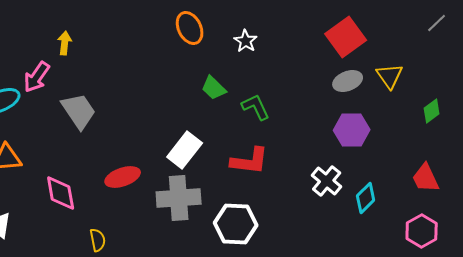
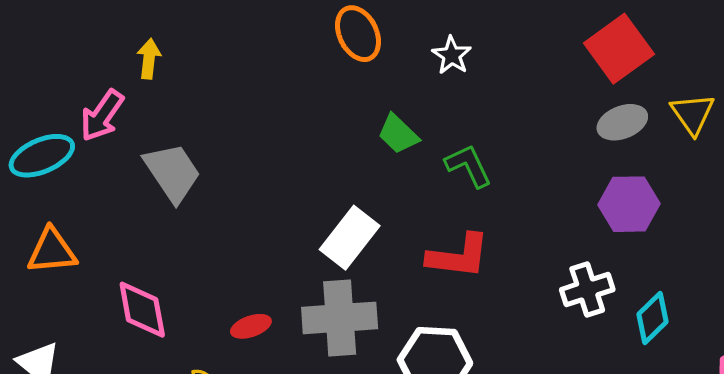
red ellipse: (123, 177) -> (251, 326), moved, size x0.7
white cross: (327, 181) -> (587, 290), turned 32

